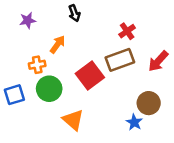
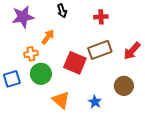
purple star: (28, 20) -> (23, 17), size x1.6
red cross: (127, 31) -> (101, 17), moved, turned 32
red square: (90, 76) -> (75, 63), turned -30
blue star: (134, 122) -> (95, 102), moved

